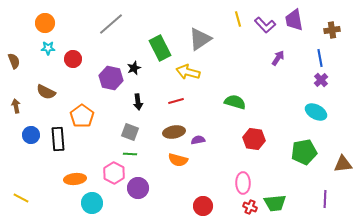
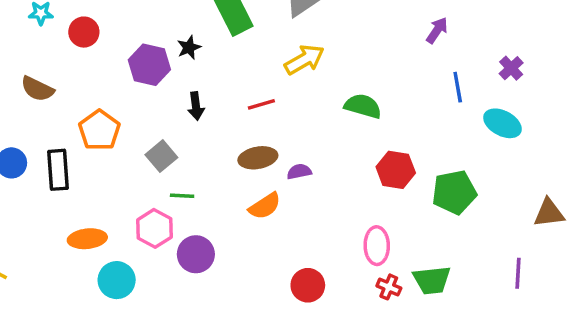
blue line: (320, 58) -> (458, 87), moved
yellow arrow: (188, 72) -> (304, 60), moved, turned 135
gray square: (130, 132) -> (161, 156), moved, turned 30
green pentagon: (304, 152) -> (454, 192), moved
orange semicircle: (178, 160) -> (265, 206), turned -48

